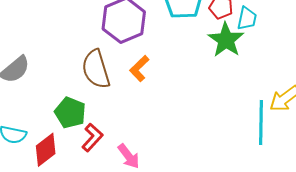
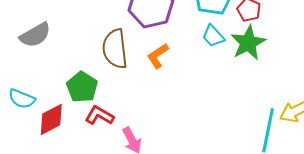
cyan trapezoid: (247, 18) -> (213, 36), moved, turned 115
red L-shape: (92, 137) -> (99, 115), turned -112

